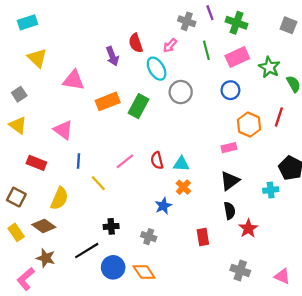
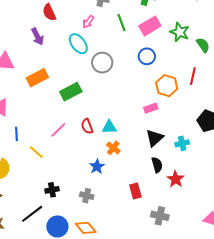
red semicircle: (136, 43) -> (49, 12), moved
green rectangle: (139, 106) -> (71, 92), moved, turned 40
cyan cross: (271, 190) -> (182, 143), moved
gray cross: (240, 270) -> (160, 216), moved

